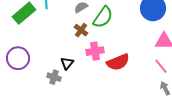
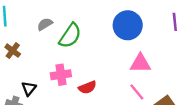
brown cross: (81, 30) -> (13, 51), moved
red semicircle: (118, 62) -> (87, 87), size x0.7

